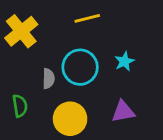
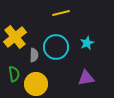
yellow cross: (21, 31) -> (15, 37), moved
yellow circle: (70, 119) -> (36, 84), moved

